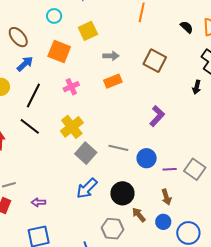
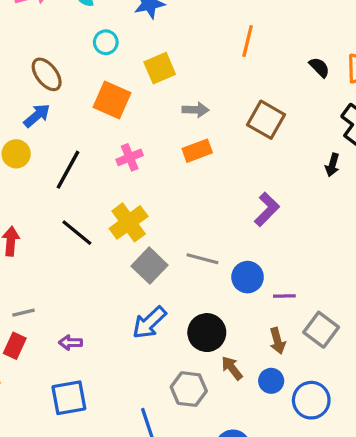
blue arrow: (25, 64) -> (37, 116), moved
black line: (30, 126) -> (77, 233), moved
gray square: (195, 169) -> (321, 330), moved

